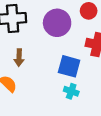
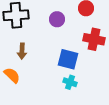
purple circle: (57, 23) -> (57, 19), size x0.6

